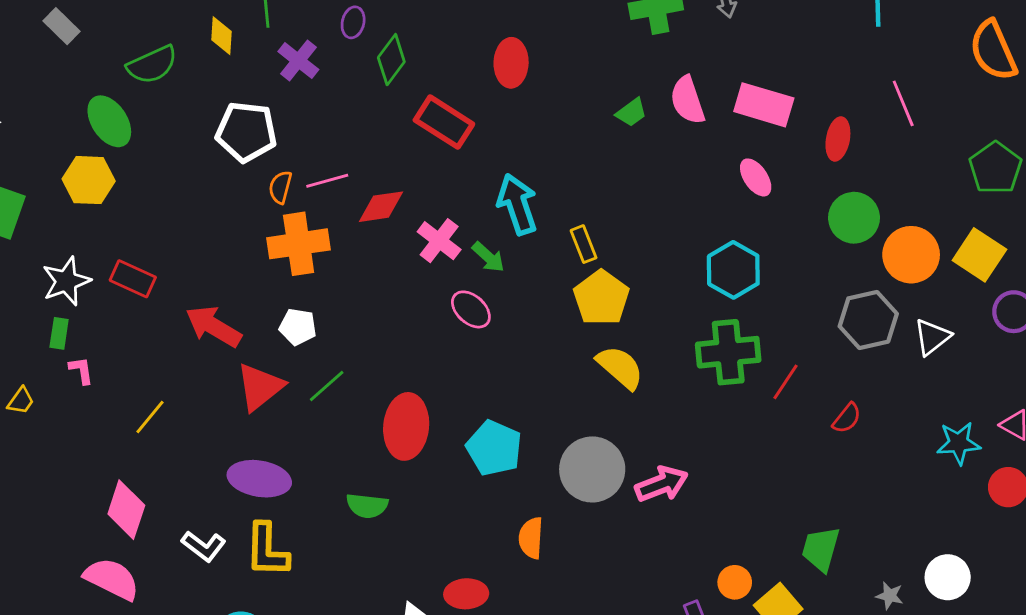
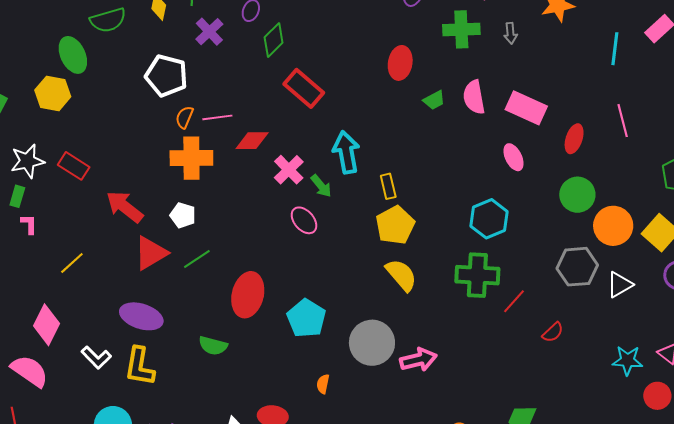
red ellipse: (511, 63) -> (400, 63), moved
orange semicircle: (531, 538) -> (323, 384), size x0.7

